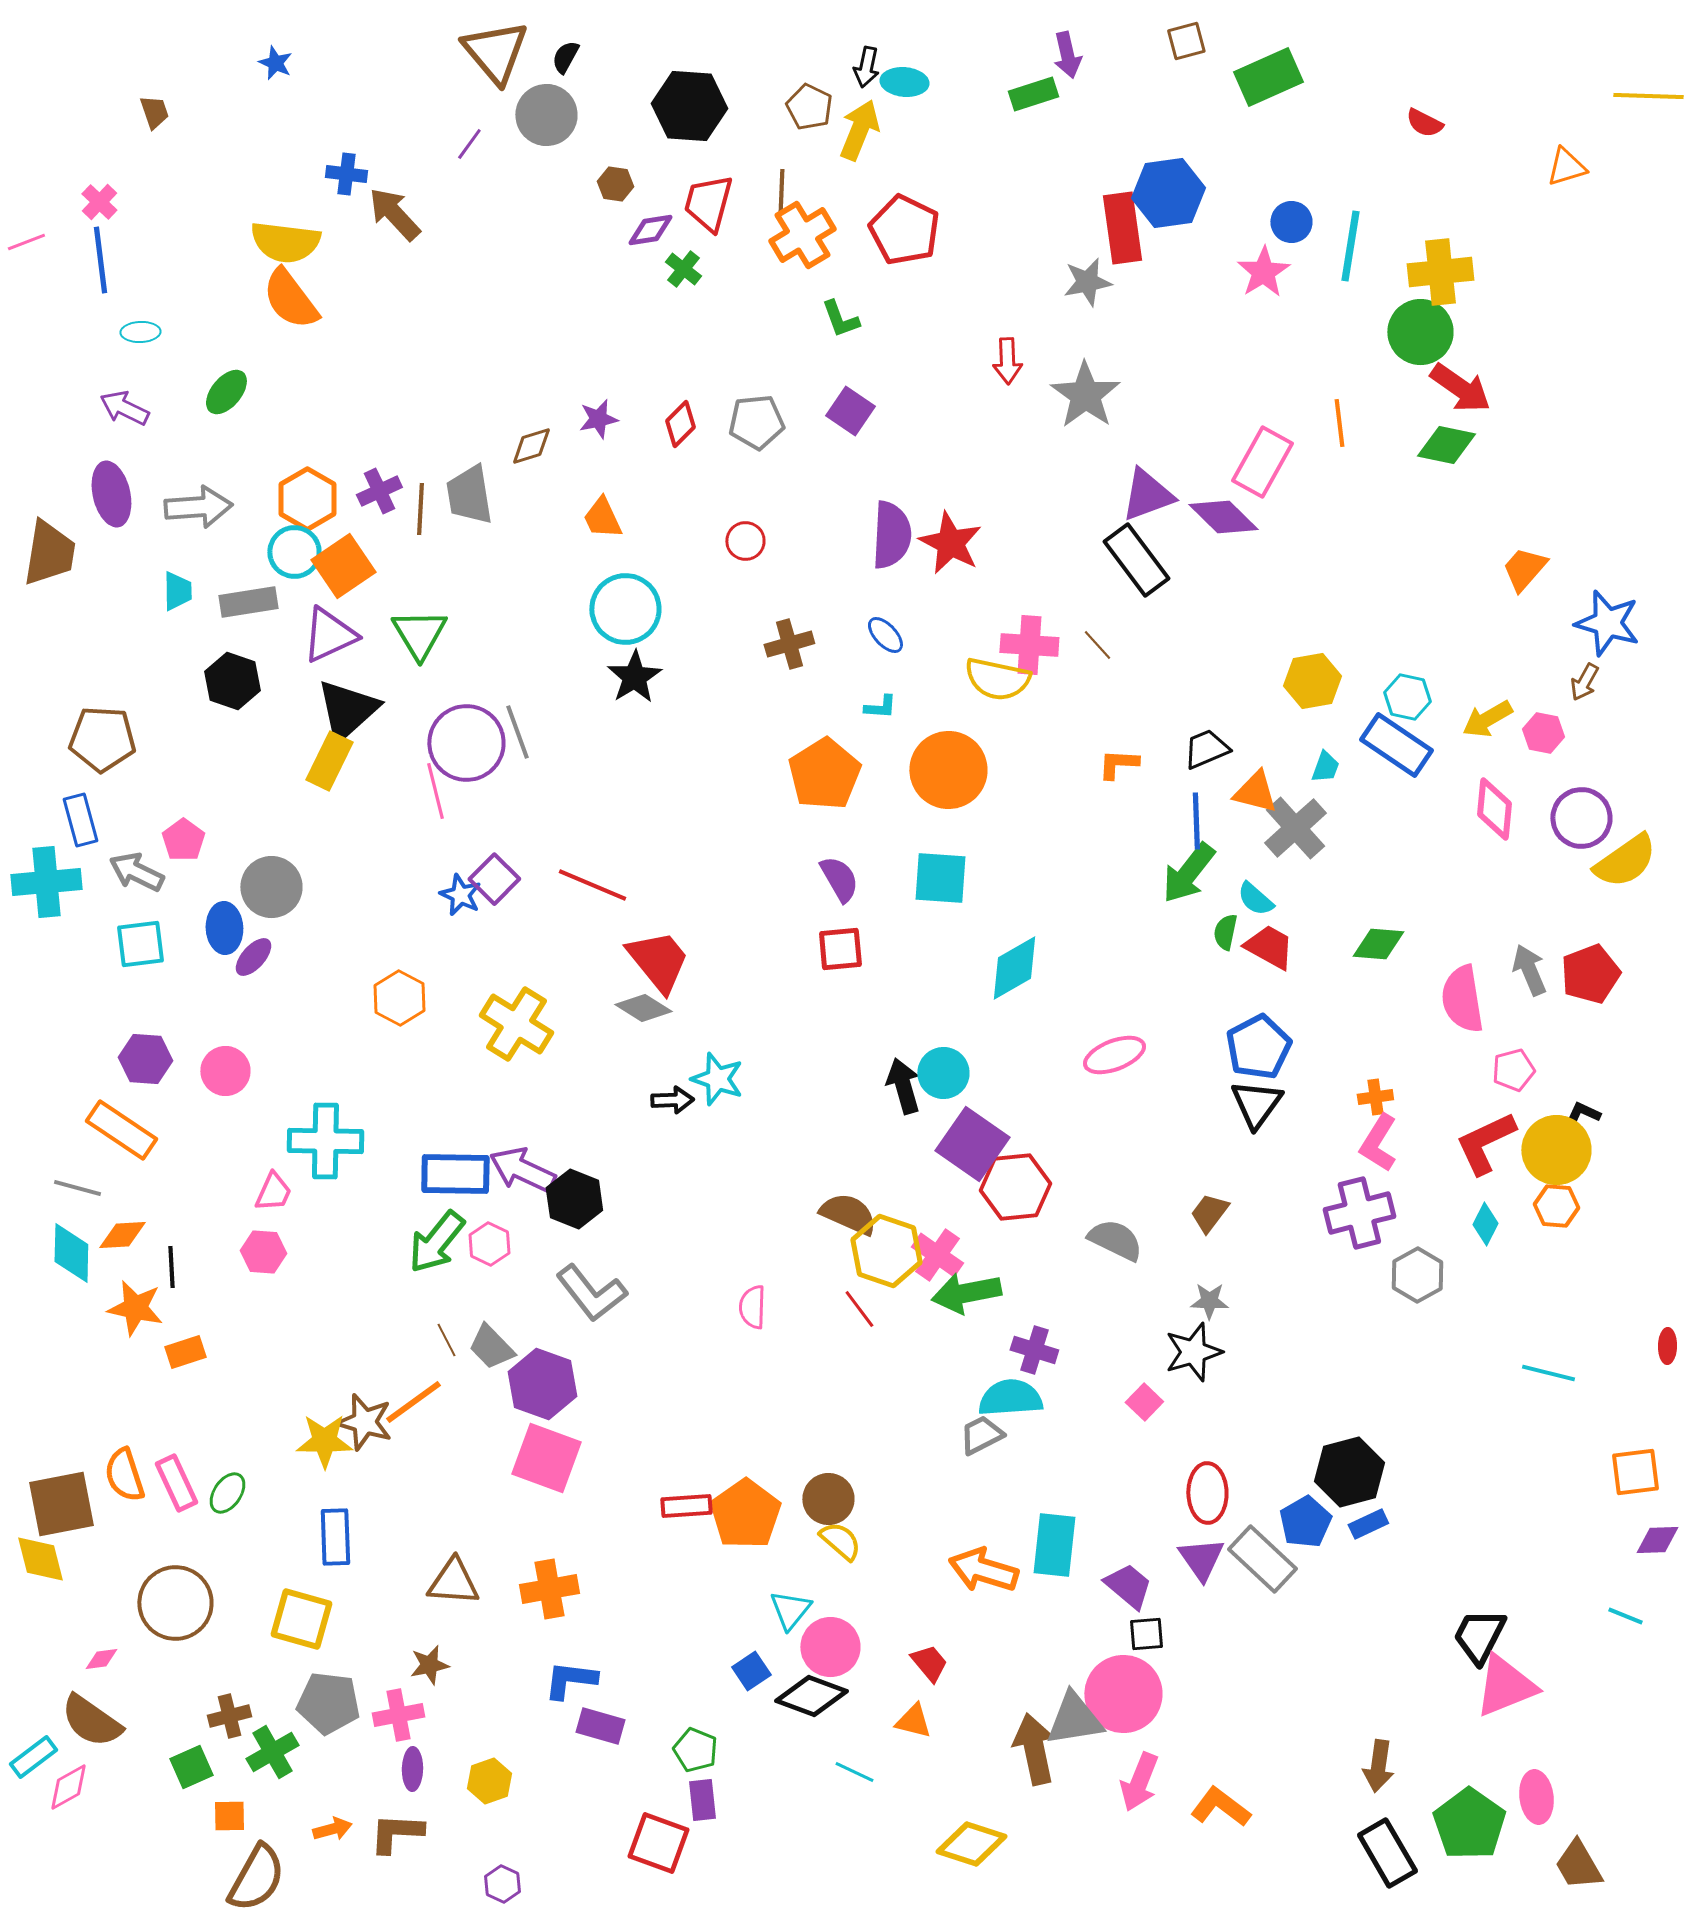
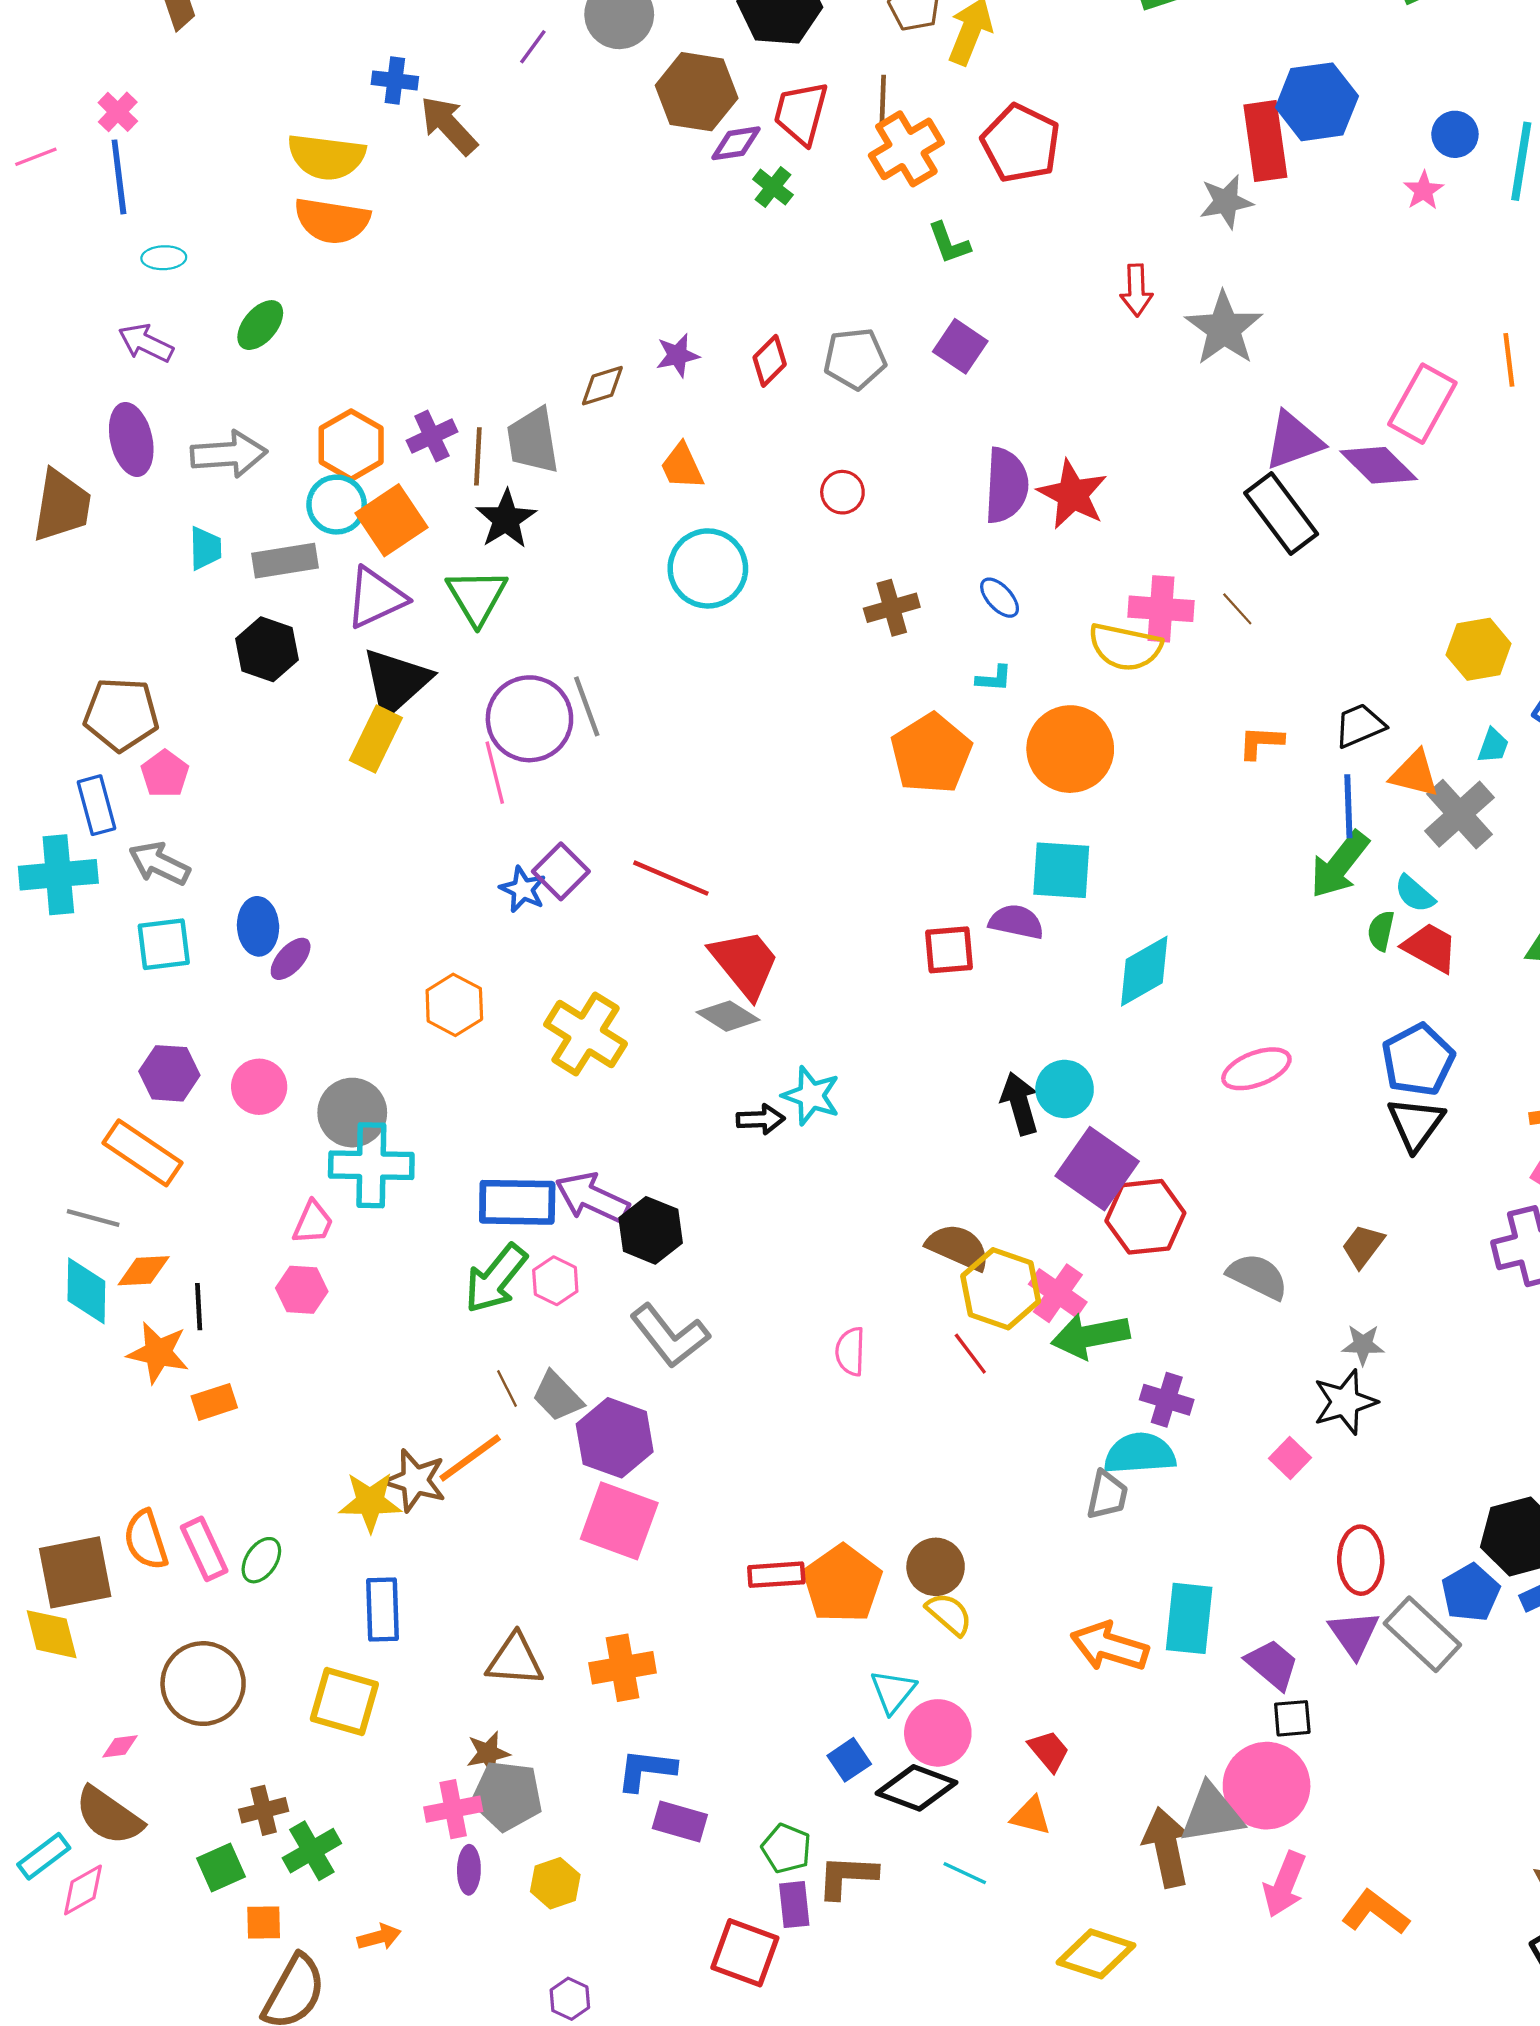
brown hexagon: (615, 184) -> (697, 92), size x2.0
pink star: (1263, 272) -> (1424, 190), size x0.7
orange semicircle: (290, 299) -> (332, 221), turned -44
black star: (634, 677) -> (506, 519), moved
pink pentagon: (183, 840) -> (165, 774), moved
purple semicircle: (839, 879) -> (1016, 922), moved, turned -48
gray circle: (271, 887) -> (352, 1113), moved
gray trapezoid: (981, 1435) -> (1107, 1495), turned 129
gray pentagon: (328, 1703) -> (507, 1796), moved
brown L-shape: (396, 1833) -> (847, 1876), moved

